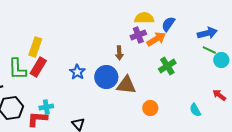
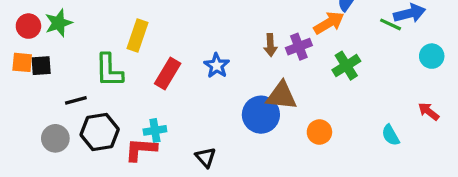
purple cross: (138, 35) -> (299, 47), moved
green line: (209, 50) -> (391, 24), moved
red rectangle: (38, 67) -> (168, 73), moved
blue star: (77, 72) -> (217, 66), moved
blue circle: (106, 77) -> (261, 115), moved

